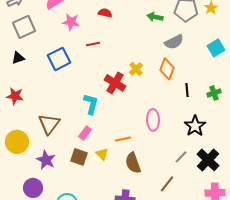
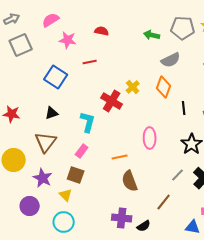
black triangle: (18, 58) -> (52, 113), moved
blue square: (59, 59) -> (56, 77), turned -30
yellow triangle: (102, 154) -> (66, 195), moved

